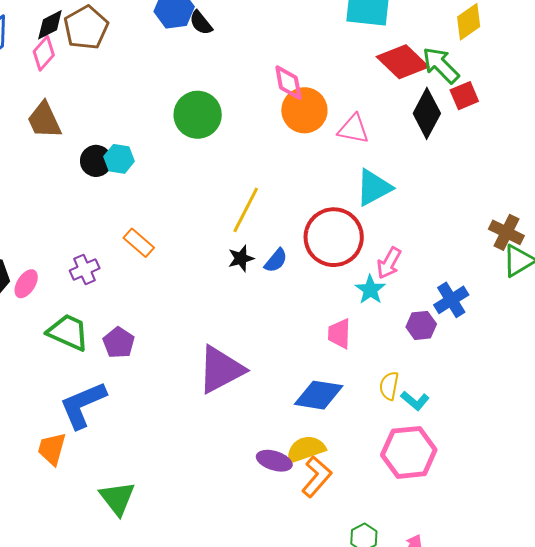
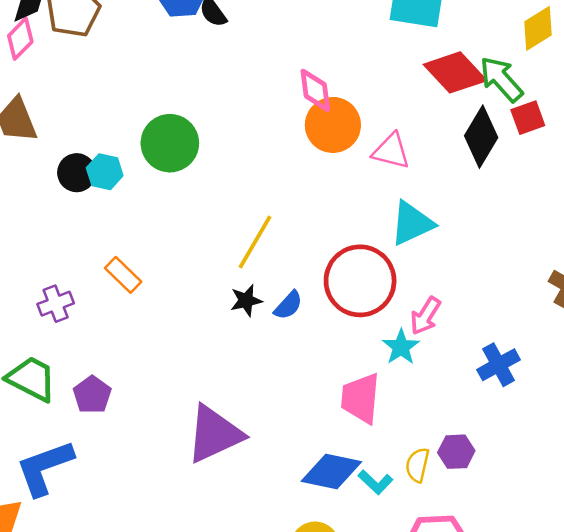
green circle: (198, 115) -> (170, 143), moved
purple hexagon: (421, 325) -> (456, 452), moved
pink trapezoid: (339, 334) -> (361, 398), size x1.4
cyan L-shape: (415, 401) -> (375, 482), moved

